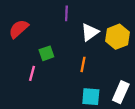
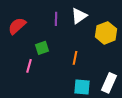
purple line: (66, 13) -> (56, 19), moved
white triangle: (90, 32) -> (79, 16), moved

